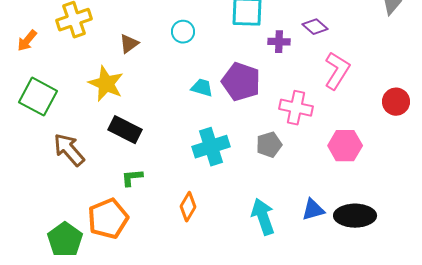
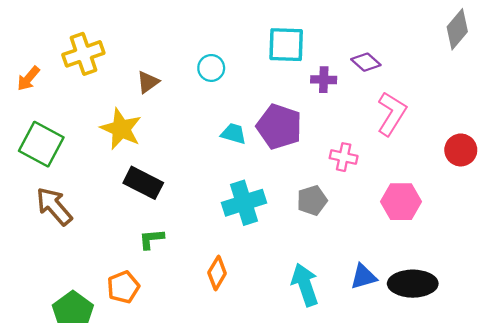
pink cross: (296, 108) -> (344, 157), size x0.7
brown arrow: (69, 150) -> (54, 206), moved
orange pentagon: (108, 219) -> (123, 287), size x0.7

